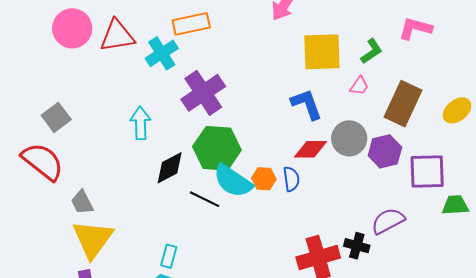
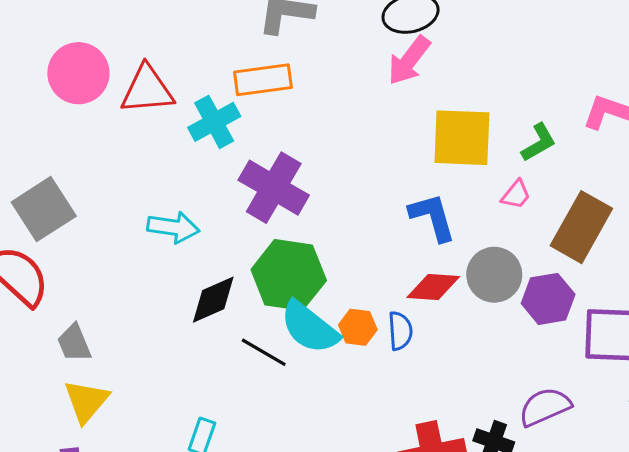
purple cross: (203, 93) -> (274, 188), turned -30
gray square: (56, 117) -> (44, 209), size x1.4
cyan arrow: (140, 123) -> (173, 227), turned 96
yellow triangle: (93, 239) -> (86, 401), size x0.7

